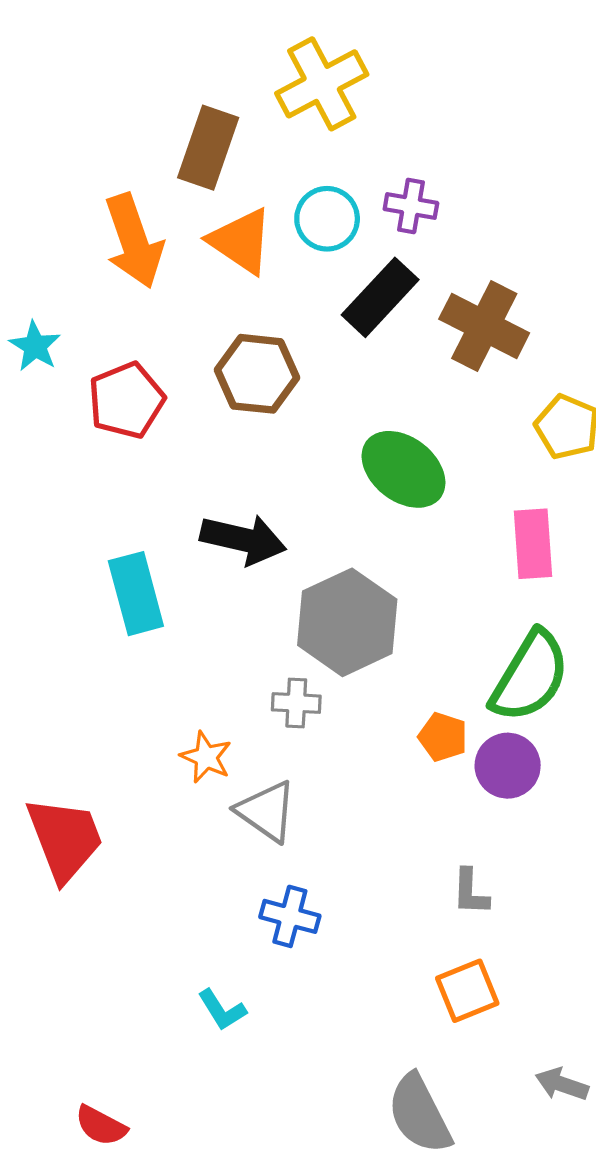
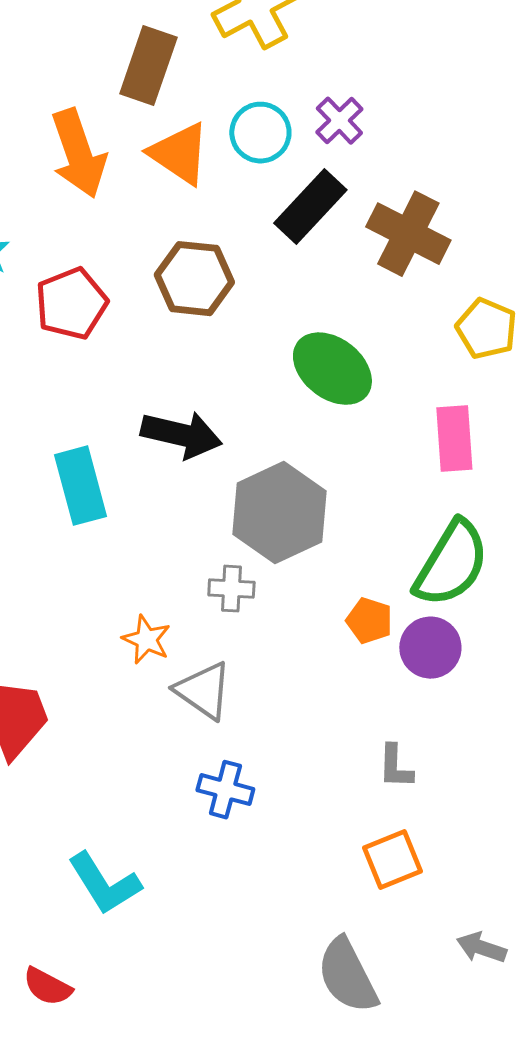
purple cross: (411, 206) -> (339, 121), turned 36
cyan L-shape: (222, 1010) -> (104, 884), moved, size x1.6

